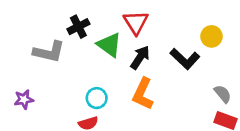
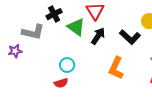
orange L-shape: (143, 94) -> (116, 68), moved
purple star: (24, 99) -> (15, 51), moved

